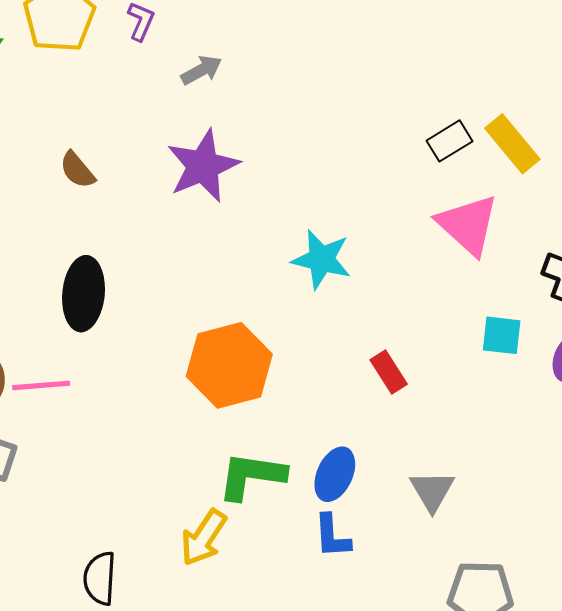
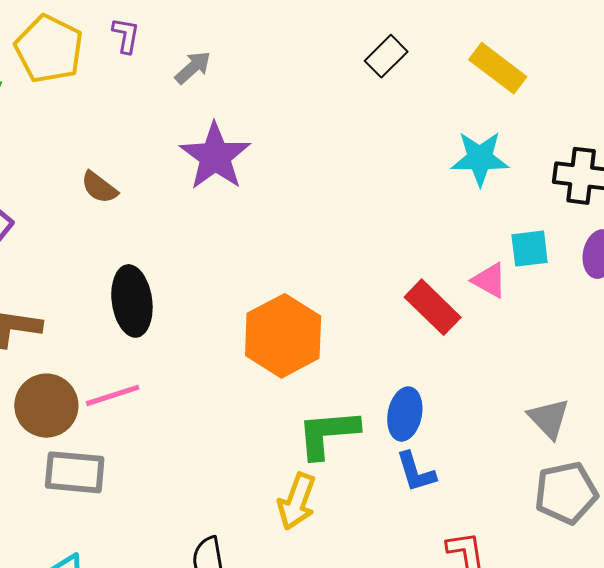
black rectangle: (449, 141) -> (386, 56), moved
pink triangle: (468, 225) -> (489, 280), moved, size x0.6
cyan star: (321, 259) -> (480, 158), moved
red rectangle: (389, 372) -> (433, 307), size x1.4
gray triangle: (432, 491) -> (549, 418), moved

